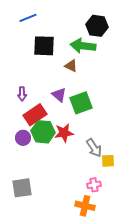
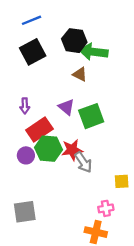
black hexagon: (97, 26) -> (74, 41), moved
black square: (44, 46) -> (33, 52), moved, turned -30
gray arrow: (94, 148) -> (83, 162), moved

